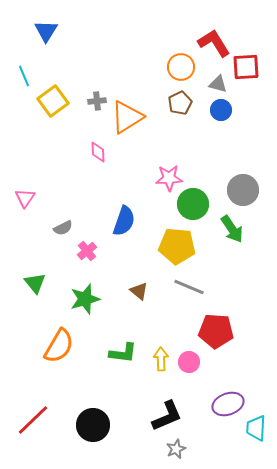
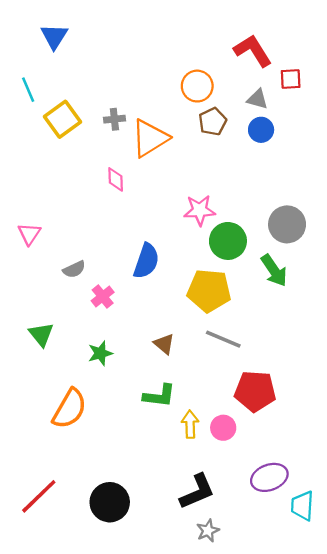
orange circle: (181, 67) -> (197, 86), moved
red square: (246, 67) -> (291, 79), size x0.7
green star: (85, 299) -> (100, 353), size x0.7
green L-shape: (123, 353) -> (159, 396), moved

